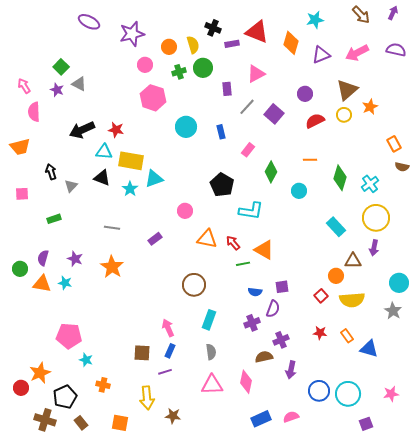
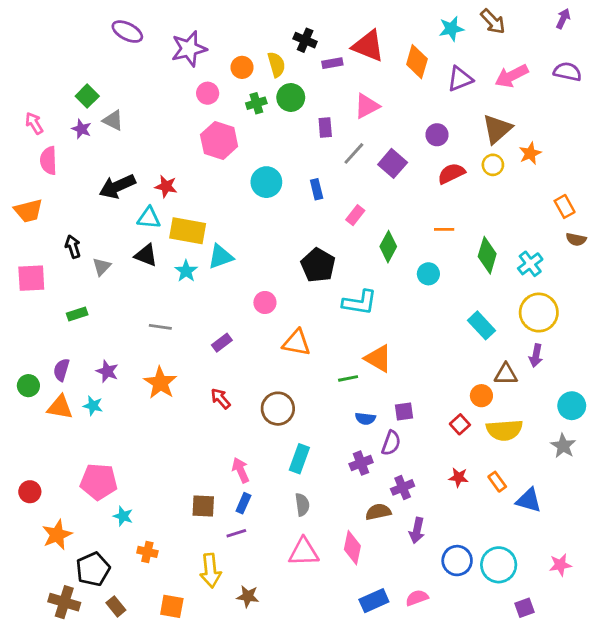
brown arrow: (361, 15) -> (493, 22), moved
pink square: (22, 194) -> (31, 278), size x1.5
red arrow: (233, 243) -> (221, 399), moved
red circle: (21, 388) -> (30, 492), moved

